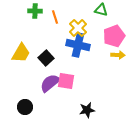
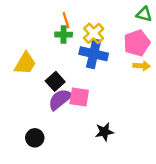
green triangle: (101, 10) -> (144, 14), moved
green cross: (35, 11) -> (64, 35), moved
black square: (46, 58) -> (55, 81), moved
black circle: (25, 107) -> (35, 138), moved

